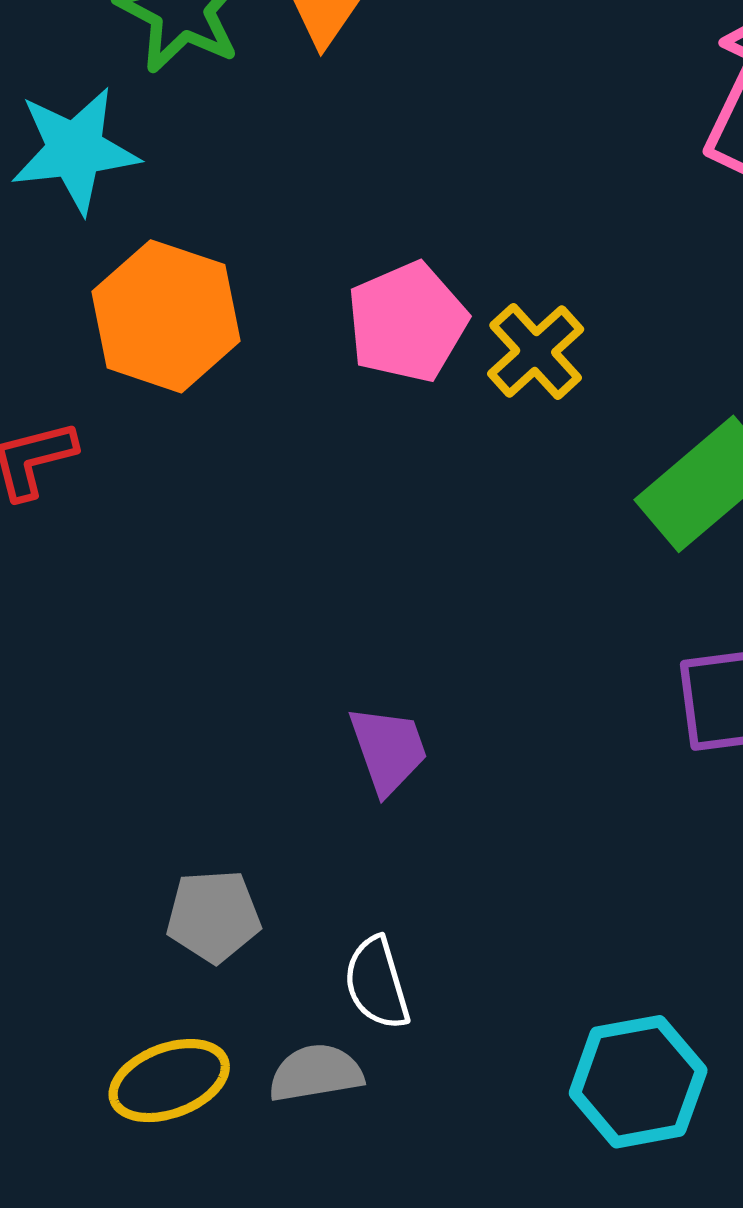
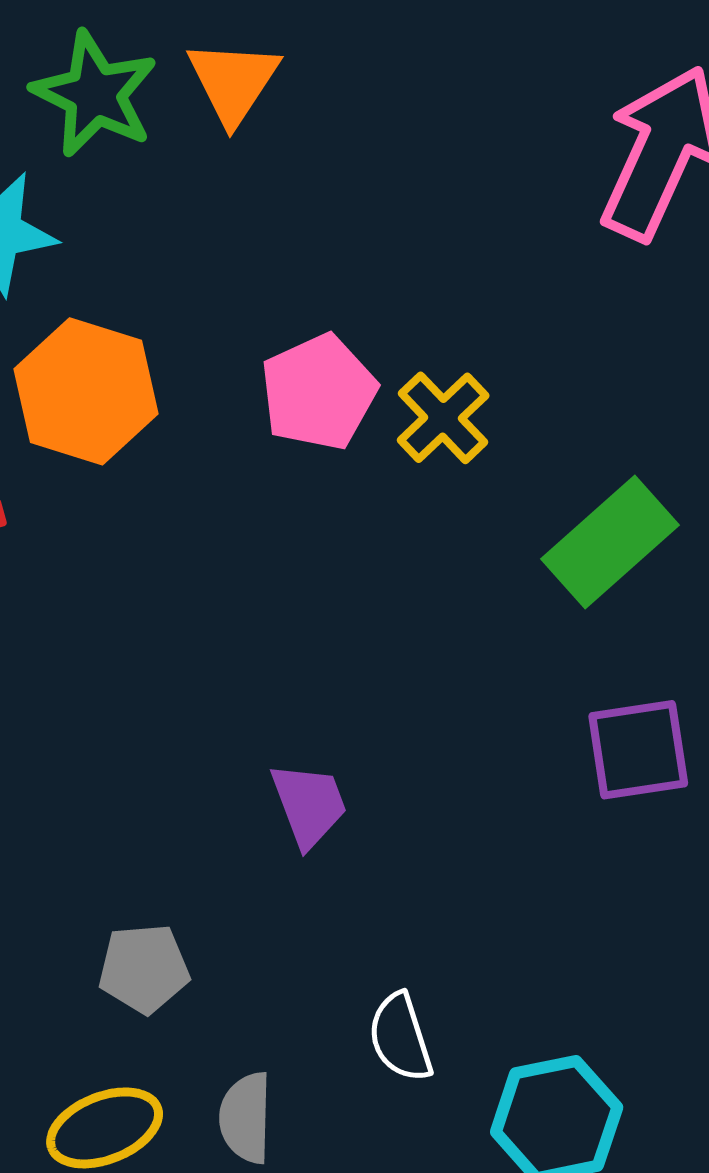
white semicircle: (377, 983) -> (400, 1037), moved
gray semicircle: (316, 1073) -> (246, 1118), turned -78

